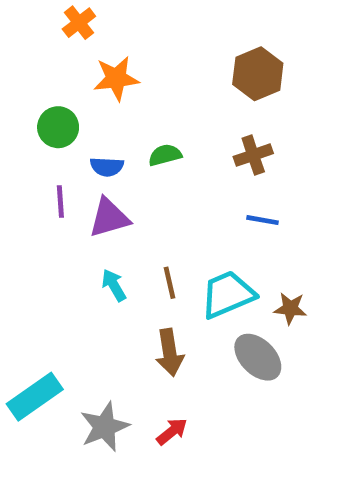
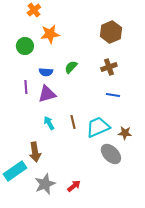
green circle: (58, 127) -> (25, 46), moved
green semicircle: (165, 155) -> (71, 67), turned -32
brown arrow: (170, 352) -> (35, 152), moved

